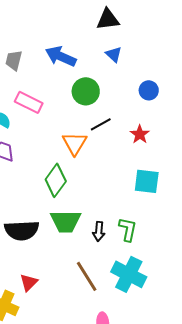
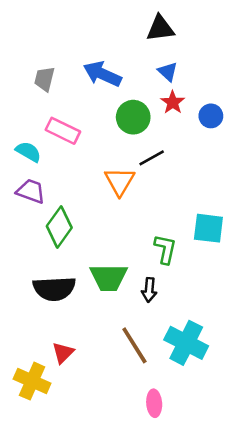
red star: (140, 134) -> (173, 102), moved
green diamond: (56, 180) -> (59, 227), moved
green L-shape: (128, 229) -> (165, 249), moved

